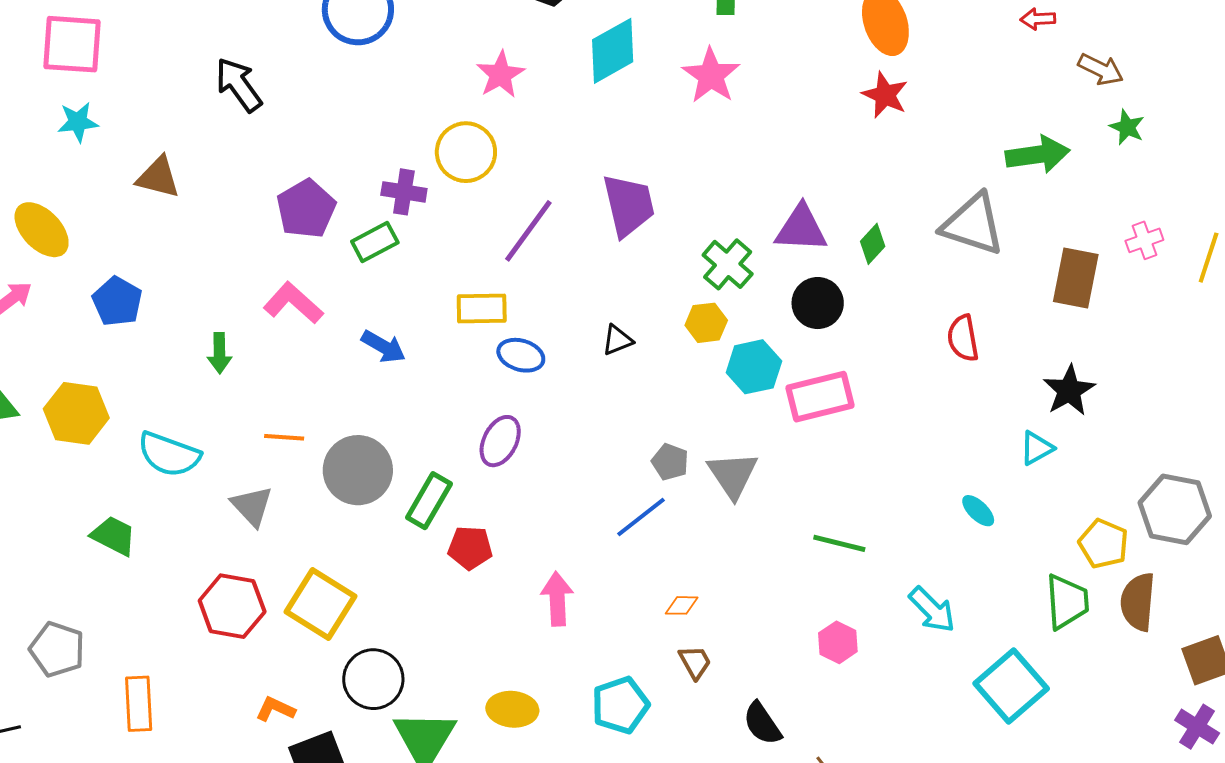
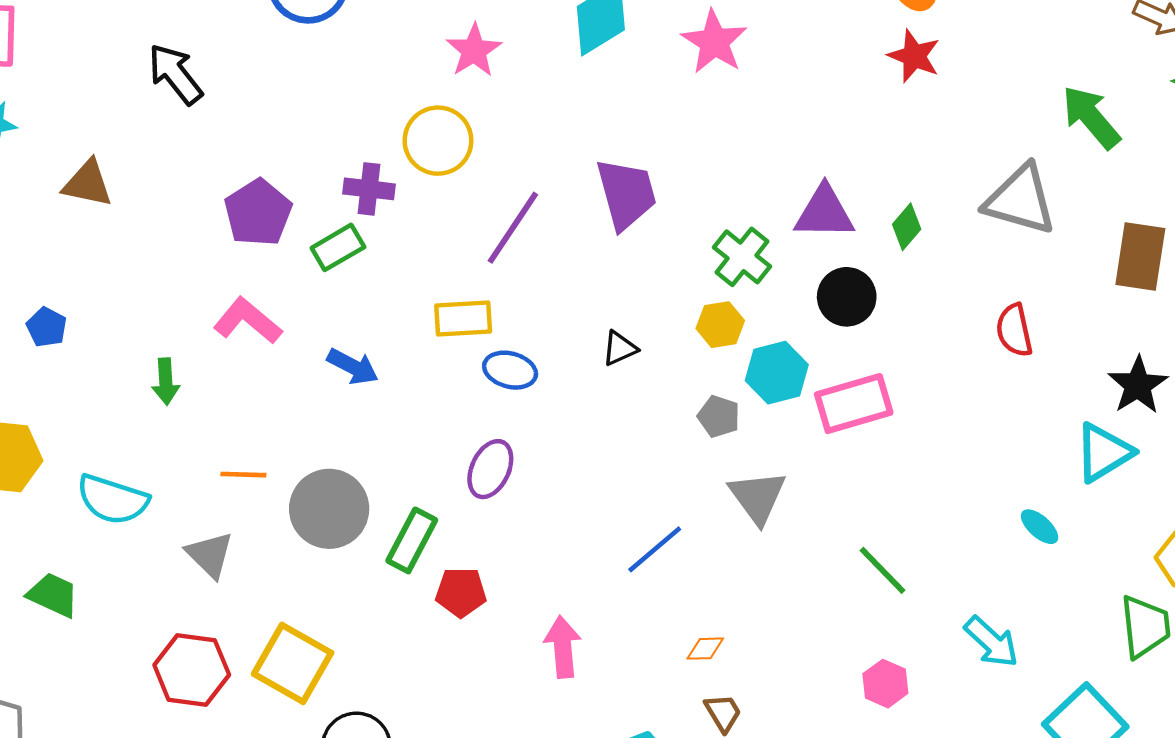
green arrow: (1038, 155) -> (1091, 117), turned -120
blue pentagon: (117, 301) -> (47, 327), size x0.7
cyan triangle: (1037, 448) -> (1104, 452), size x1.5
gray pentagon: (670, 462) -> (719, 416), moved
green line: (839, 543) -> (882, 570), turned 34

